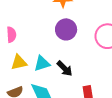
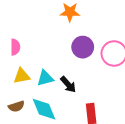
purple circle: (66, 29) -> (83, 47), moved

